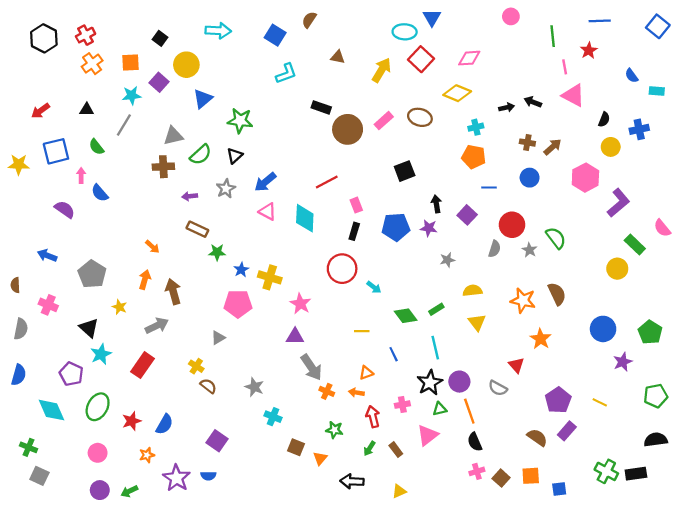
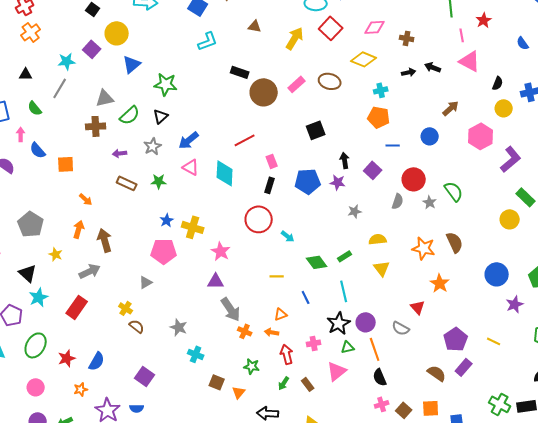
orange square: (130, 62) -> (66, 164), moved
brown cross: (527, 143) -> (407, 38), moved
green star: (217, 252) -> (159, 181), moved

